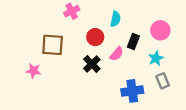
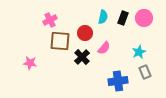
pink cross: (72, 11) -> (50, 20), moved
pink circle: (160, 30) -> (144, 18), moved
black rectangle: (133, 42) -> (123, 18), moved
brown square: (53, 45) -> (60, 41), moved

